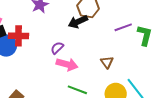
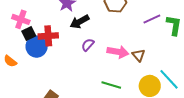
black arrow: (78, 22) -> (80, 22), moved
pink arrow: (67, 64) -> (118, 52), moved

